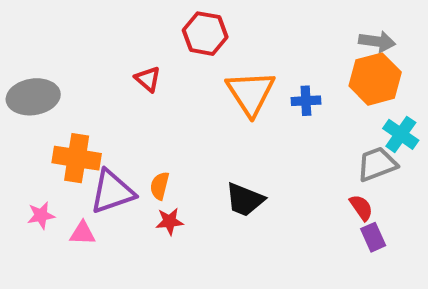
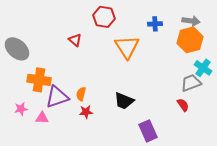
gray ellipse: (33, 97) -> (17, 49), turned 50
blue cross: (306, 101) -> (155, 24), moved
purple rectangle: (373, 237) -> (148, 131), moved, size x1.5

